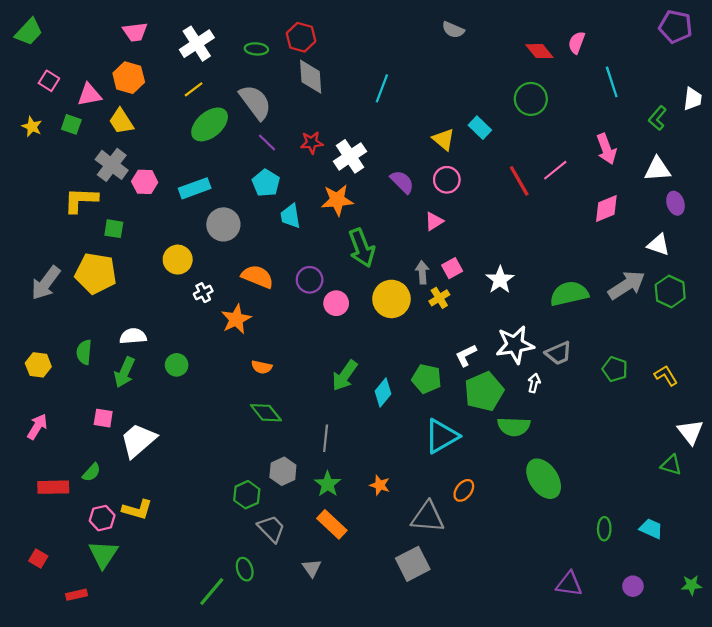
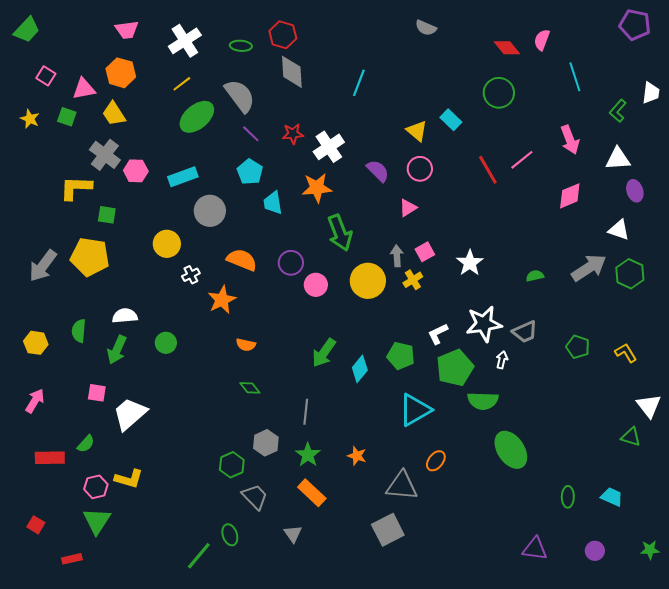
green semicircle: (569, 294) -> (535, 276), size x0.5
green diamond: (266, 413) -> (250, 388), size x0.7

